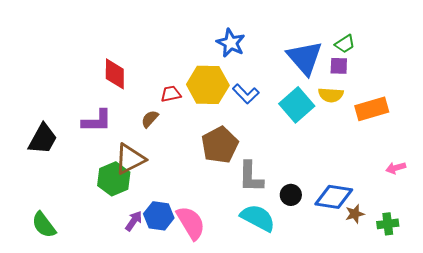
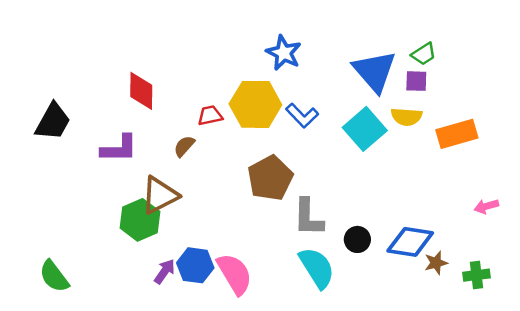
black trapezoid: (43, 139) -> (53, 122), moved
cyan semicircle: (258, 218) -> (317, 268), turned 30

